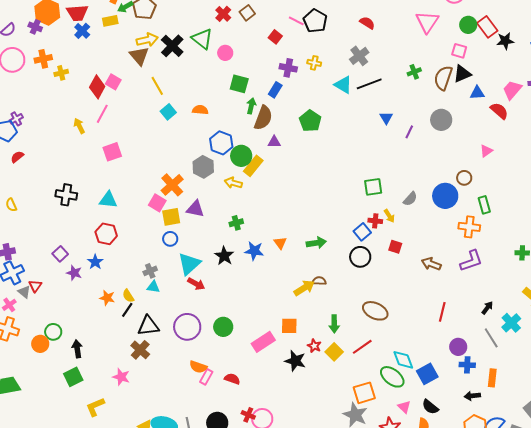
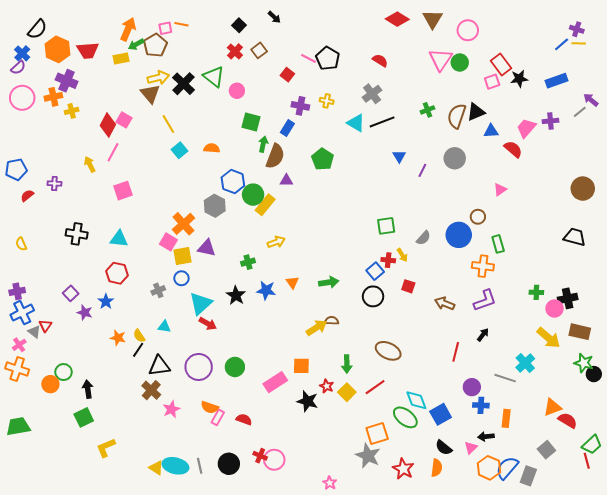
green circle: (468, 25) -> (460, 63), moved
purple cross: (35, 27) -> (67, 81), moved, size x1.5
blue cross: (82, 31) -> (22, 53), moved
pink square: (459, 51) -> (492, 82), moved, turned -35
purple cross: (16, 119) -> (54, 183), moved, turned 32
yellow arrow: (233, 183) -> (276, 242), moved, turned 144
gray cross: (150, 271) -> (158, 290), moved
black arrow: (487, 308) -> (483, 335), moved
gray line: (491, 338) -> (505, 378), turned -40
pink star: (121, 377) -> (171, 409), moved, turned 30
pink triangle: (404, 407) -> (471, 448), moved, turned 32

